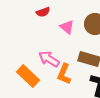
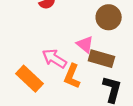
pink triangle: (67, 27) -> (85, 44), moved

